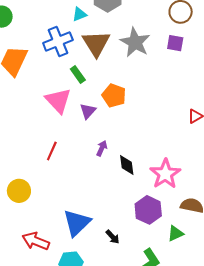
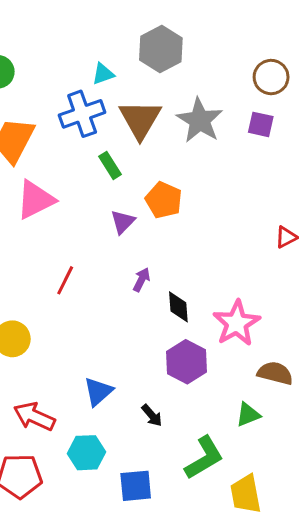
cyan triangle: (80, 14) -> (103, 74), moved
pink triangle: (58, 101) -> (35, 200), moved, turned 44
purple hexagon: (148, 210) -> (186, 362), moved
blue triangle: (77, 223) -> (98, 391), size x0.7

